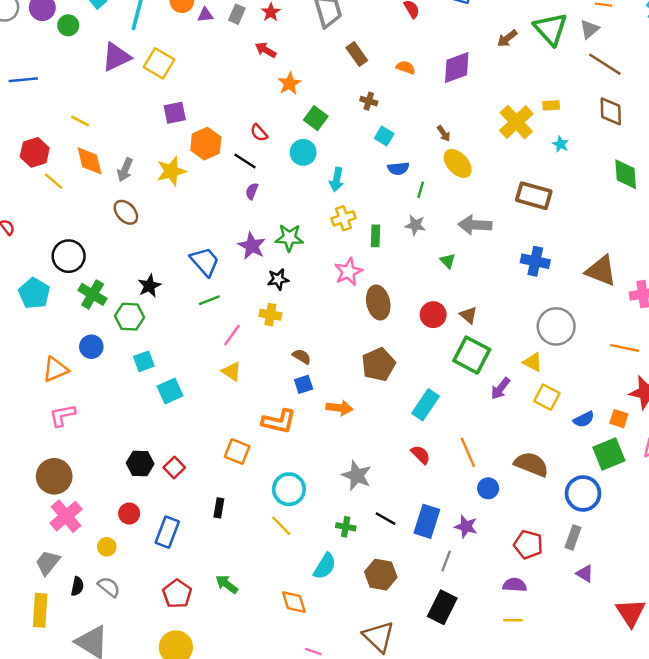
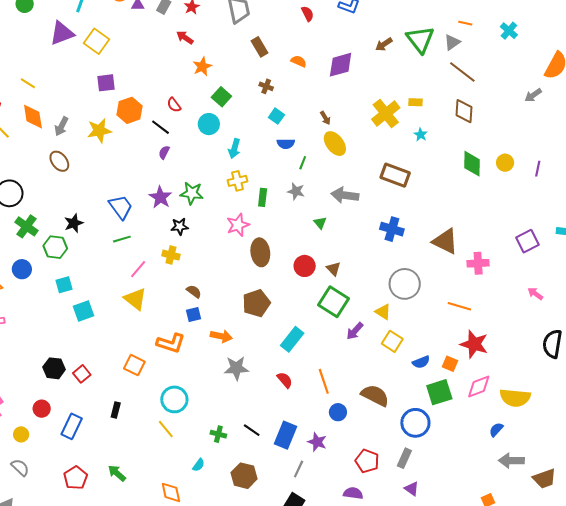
yellow triangle: (232, 371) -> (135, 299), size x1.4
gray star: (357, 476) -> (236, 368), moved, turned -30
cyan semicircle: (325, 566) -> (199, 465), size x0.6

